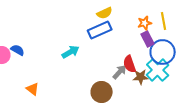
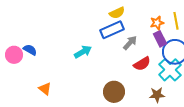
red semicircle: (130, 64) -> (142, 64), turned -102
gray arrow: (120, 72) -> (130, 43), moved
brown star: (141, 77) -> (157, 95), moved

